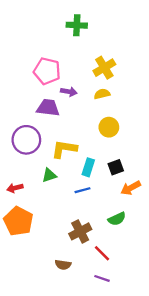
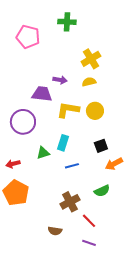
pink pentagon: (47, 71) -> (28, 37), moved
yellow L-shape: (64, 149) -> (68, 110), moved
cyan rectangle: (88, 167) -> (63, 143), moved

